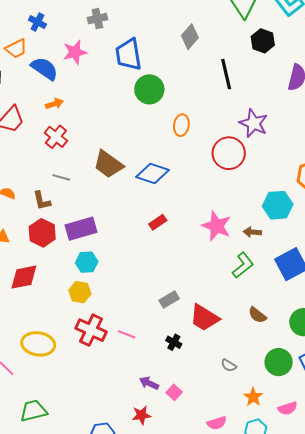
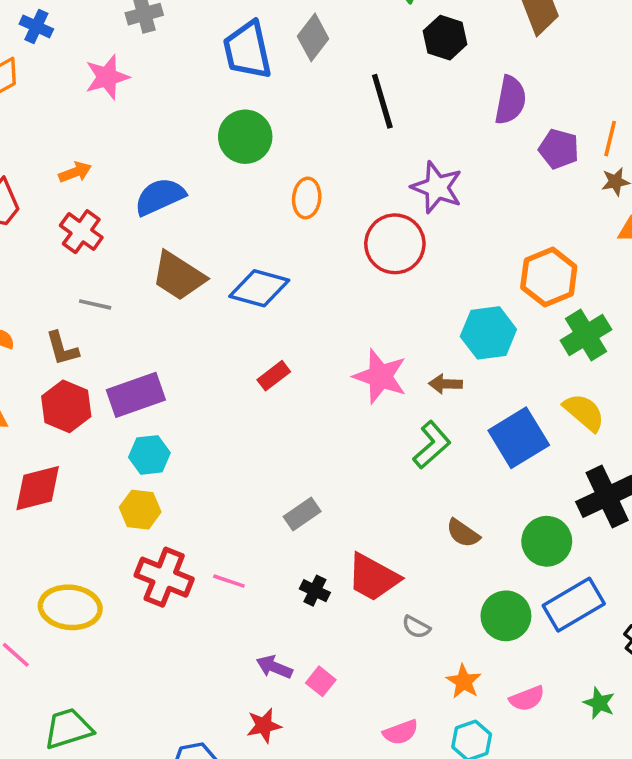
blue trapezoid: (128, 54) -> (247, 50), moved
blue semicircle: (44, 69) -> (160, 197), moved, turned -56
red trapezoid: (204, 318) -> (373, 577), moved

